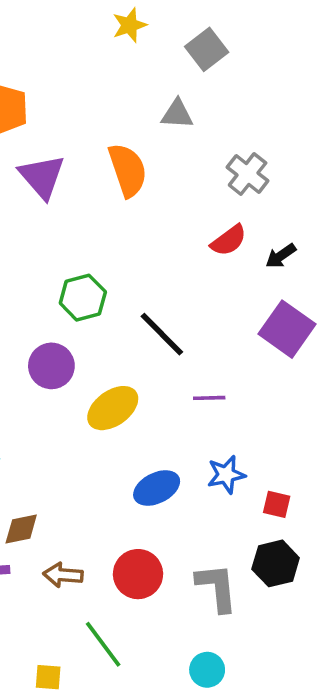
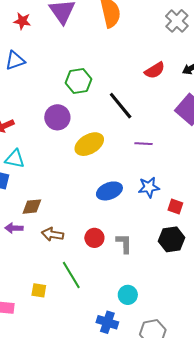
red semicircle: (229, 240) -> (155, 70), moved
red circle: (138, 574) -> (94, 238), size x0.7
gray L-shape: (217, 587) -> (124, 243), moved, size x0.7

